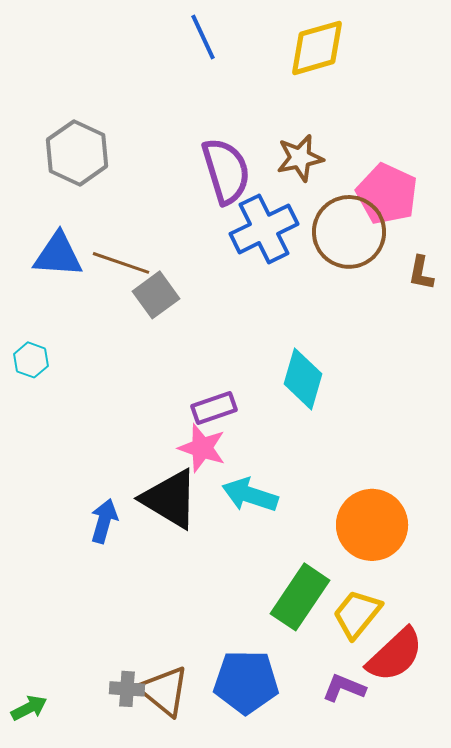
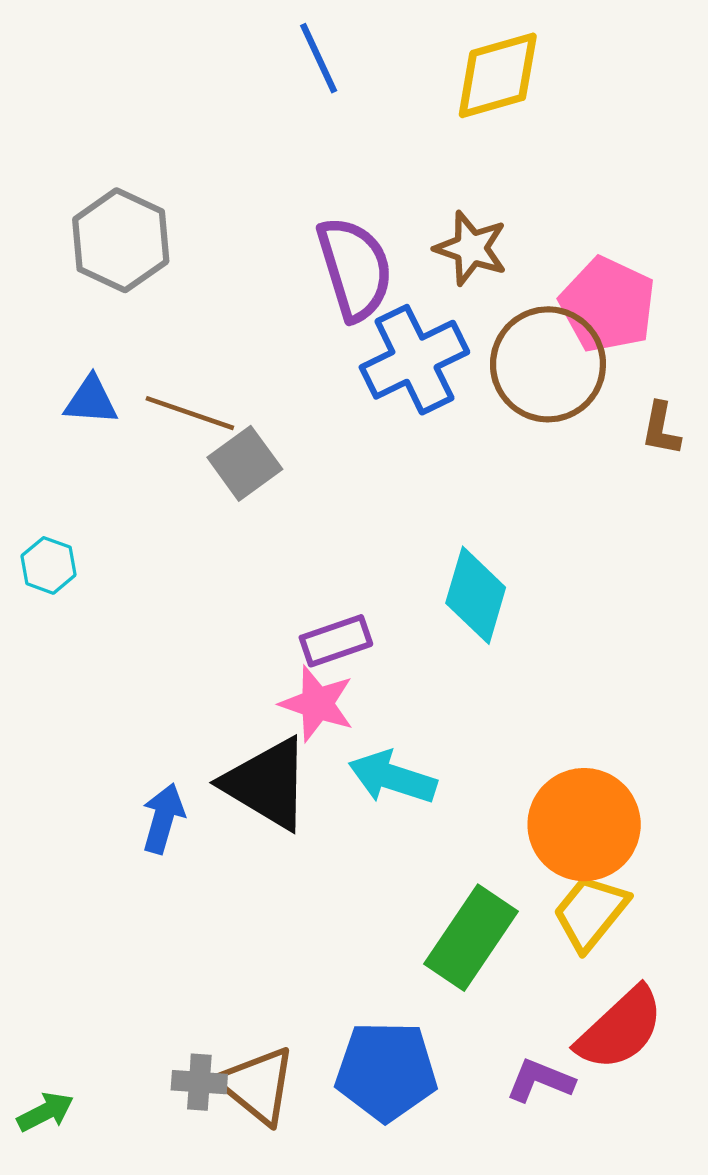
brown star: (300, 158) -> (471, 248), turned 30
blue triangle: (58, 255) -> (91, 401), size x0.7
yellow trapezoid: (357, 614) -> (590, 913), moved

